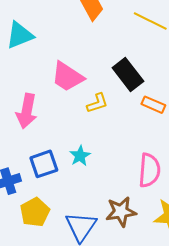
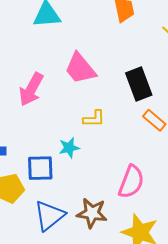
yellow L-shape: (97, 103) -> (94, 119), moved
blue square: (44, 164) -> (40, 168), moved

